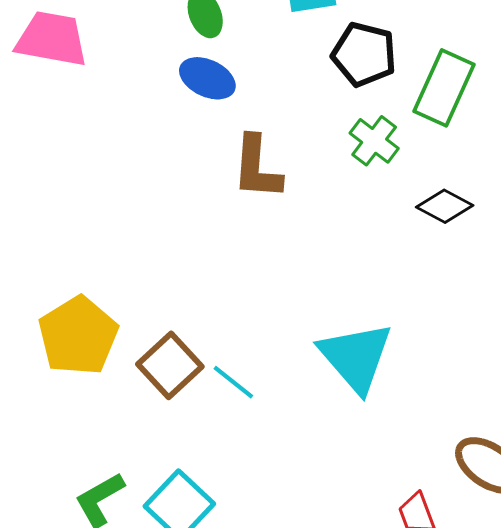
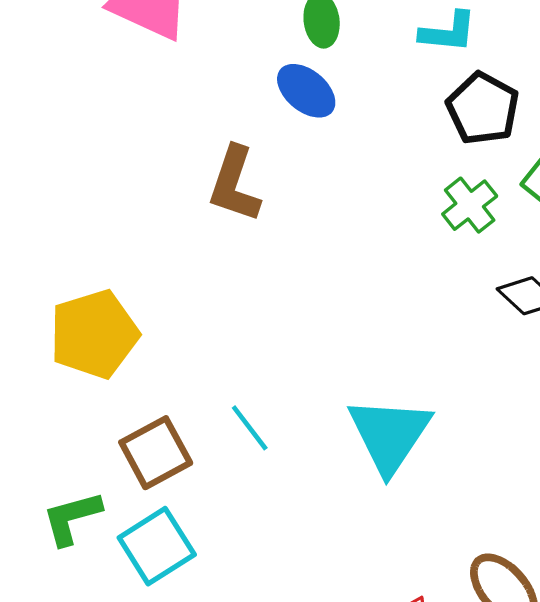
brown L-shape: (257, 168) -> (235, 184), moved
brown square: (170, 365) -> (156, 453), moved

